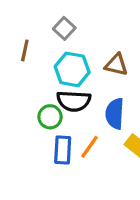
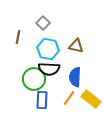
green circle: (50, 117) -> (34, 79), size x1.5
orange line: (90, 147) -> (69, 98), moved

